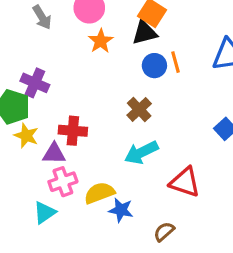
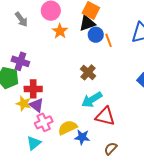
blue circle: (154, 66) -> (96, 35), moved
red cross: (73, 131) -> (33, 89), moved
yellow star: (26, 136) -> (24, 104), moved
purple triangle: (54, 154) -> (36, 105), turned 42
red triangle: (185, 182) -> (105, 116), moved

